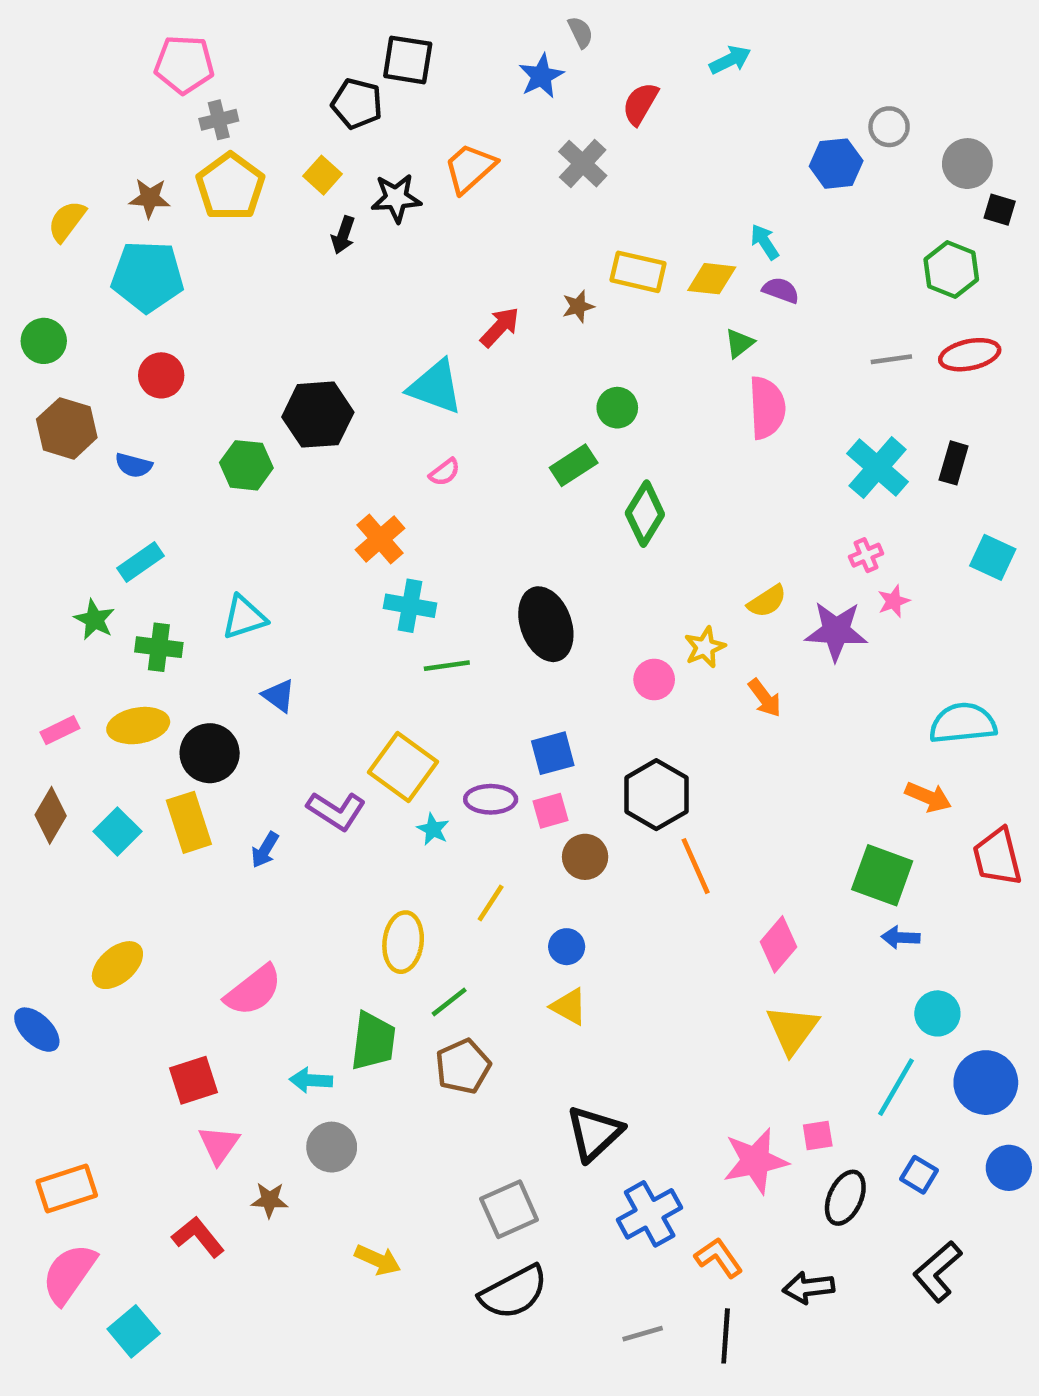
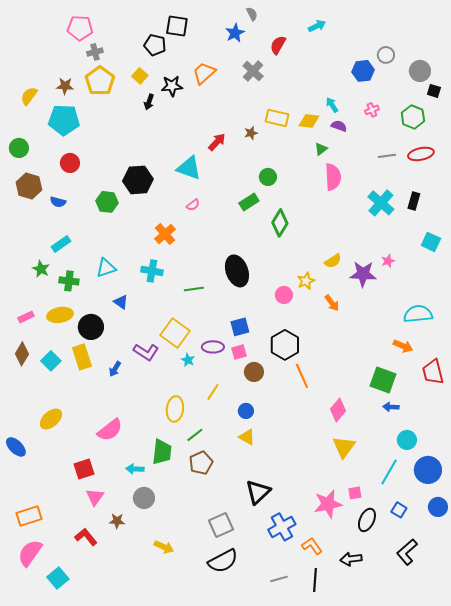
pink cross: (866, 555) -> (372, 110), moved
cyan cross: (410, 606) -> (152, 271), moved

